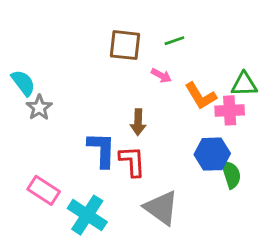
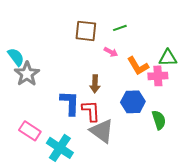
gray star: (39, 108) -> (27, 74), size x1.4
blue hexagon: (212, 154) -> (133, 102), moved
gray triangle: (161, 208) -> (102, 131), moved

